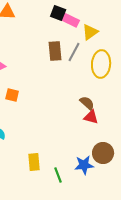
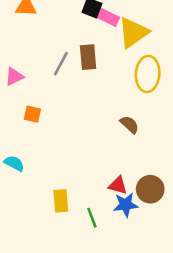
yellow triangle: (90, 32) -> (133, 33), size x1.5
gray line: (74, 52) -> (61, 64), moved
red triangle: (91, 117) -> (118, 185), moved

